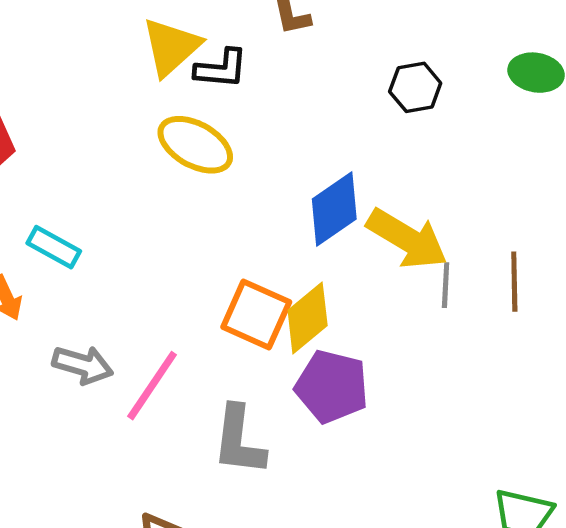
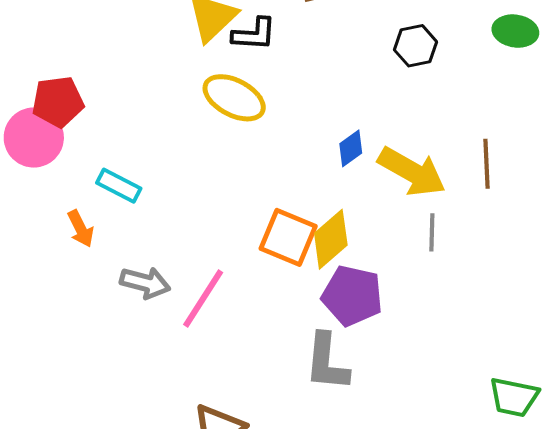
blue diamond: (334, 209) -> (351, 148), size x0.6
brown line: (514, 282) -> (486, 164), moved
gray line: (446, 285) -> (432, 232), moved
gray L-shape: (239, 440) -> (327, 362), moved

